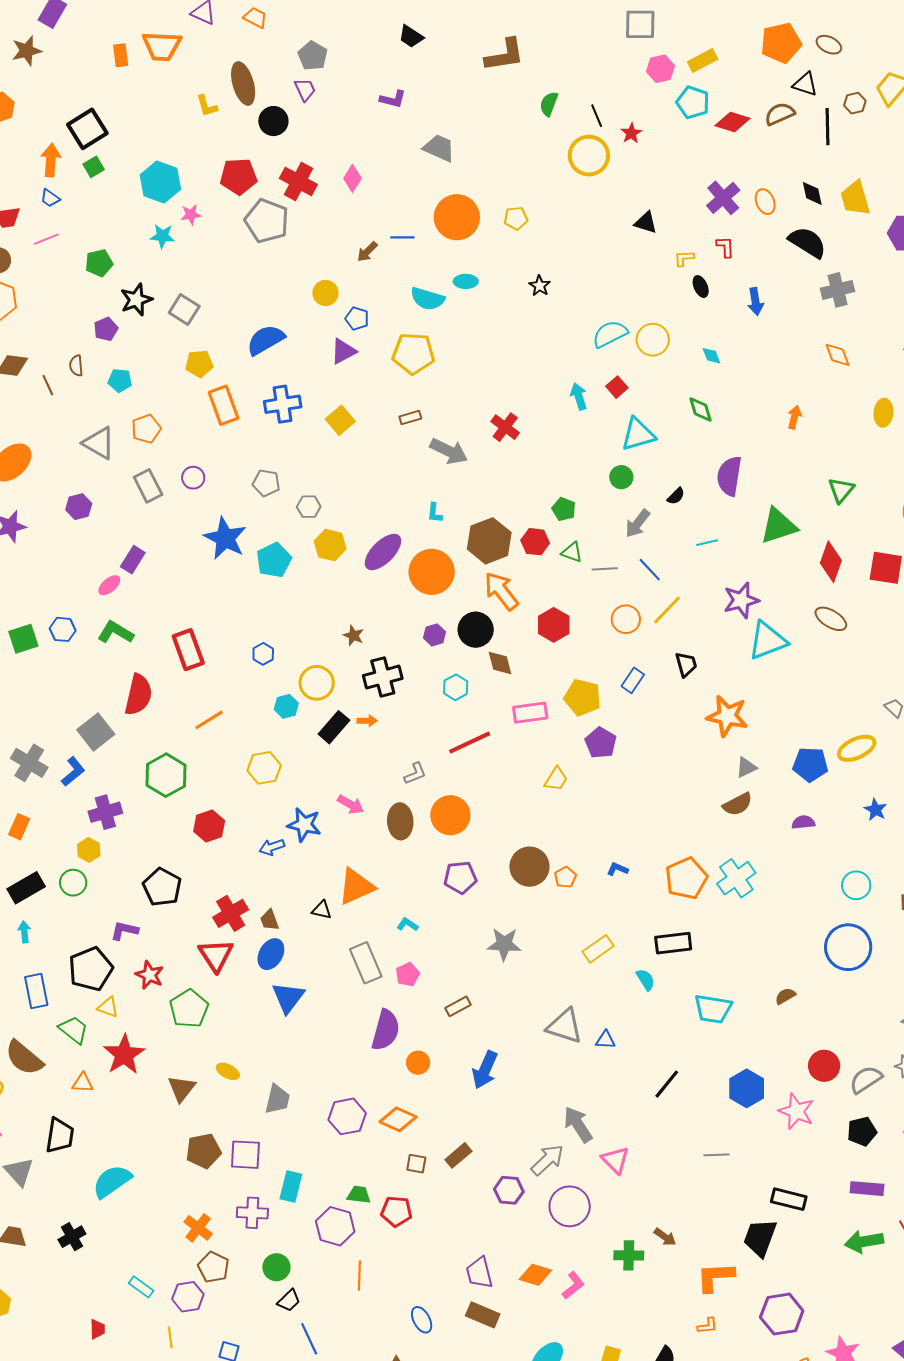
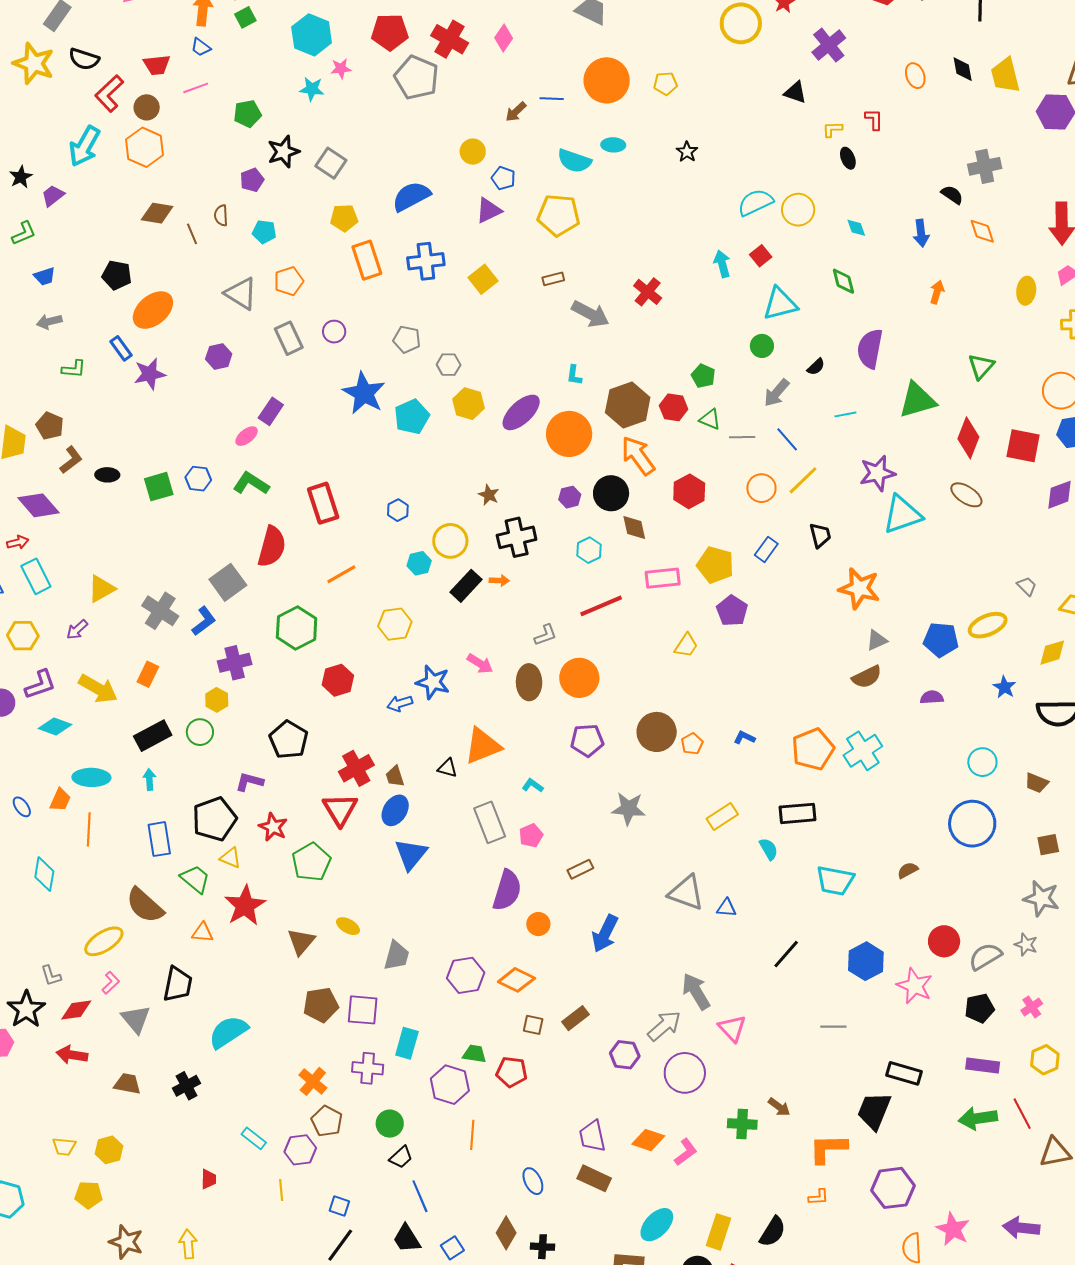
purple cross: (723, 198) -> (829, 45), moved
black semicircle: (807, 242) -> (952, 195), moved, size x0.6
blue arrow: (755, 301) -> (921, 233), moved

